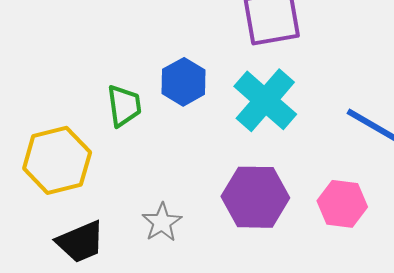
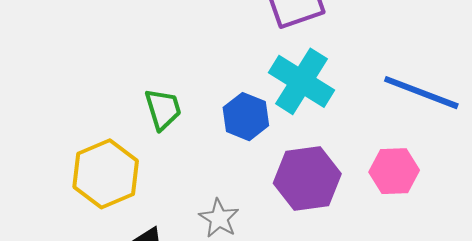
blue hexagon: (184, 82) -> (246, 117), moved

